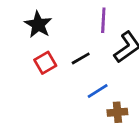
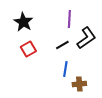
black line: (81, 58) -> (62, 45), moved
blue line: (98, 91) -> (65, 69), turned -49

